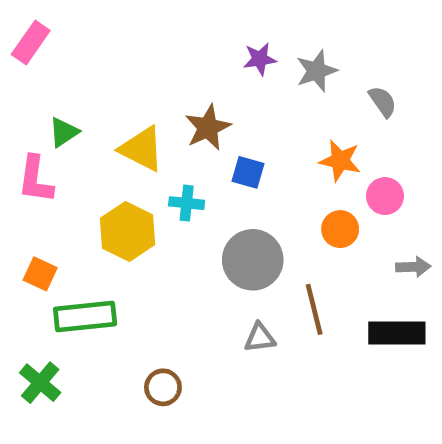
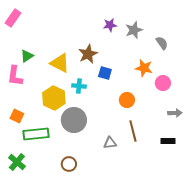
orange circle: (340, 229) -> (127, 100), moved
gray circle: (253, 260) -> (74, 120), moved
black rectangle: (397, 333) -> (168, 141), size x0.6

